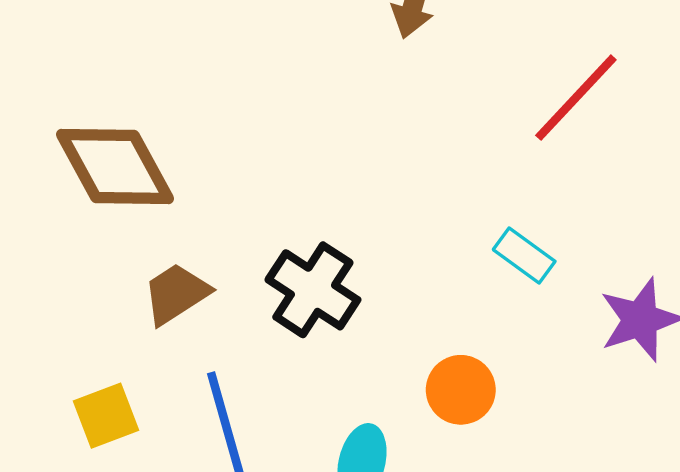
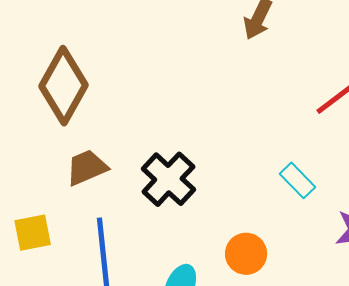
brown diamond: (115, 167) -> (64, 86), turned 48

